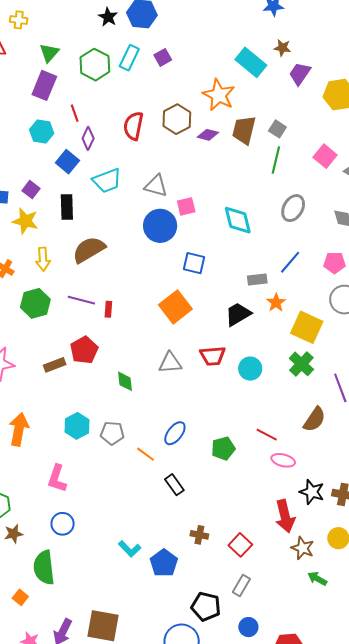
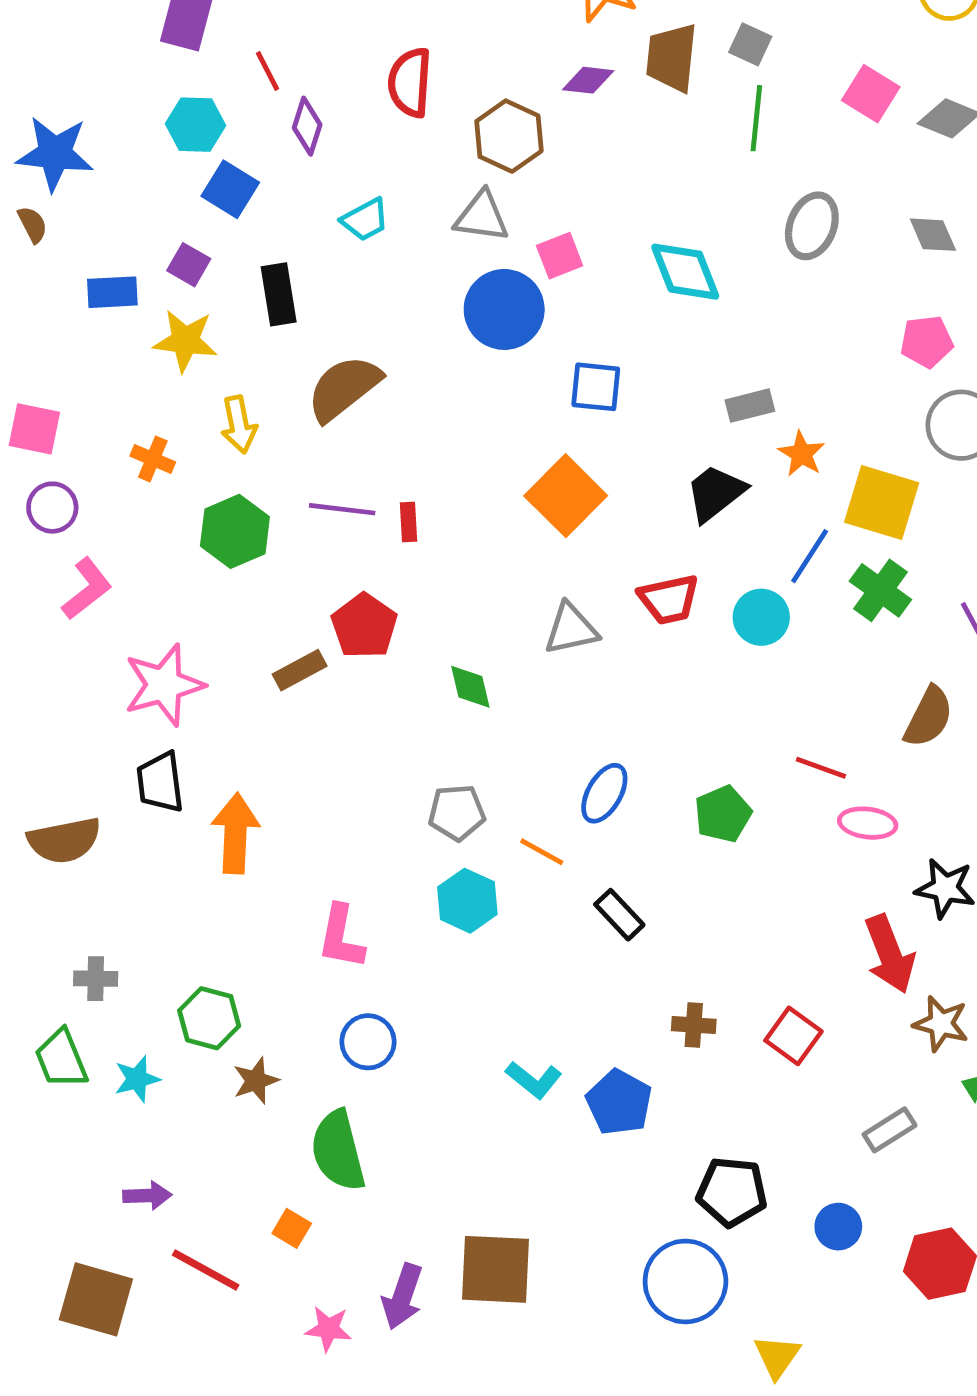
brown hexagon: (177, 119) -> (509, 136), moved
blue square: (67, 162) -> (230, 189), moved
cyan trapezoid: (107, 181) -> (365, 220), size x0.7
blue line: (290, 262) -> (810, 556), moved
cyan hexagon: (77, 426) -> (467, 901), moved
gray rectangle: (241, 586) -> (890, 1130), moved, turned 35

